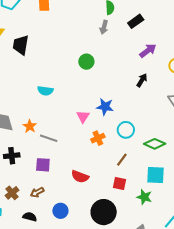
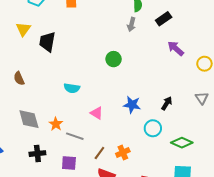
purple arrow: (148, 51) -> (176, 48), turned -102
black arrow: (142, 80) -> (167, 103), moved
pink triangle: (83, 117) -> (97, 113), moved, turned -32
orange cross: (98, 138) -> (123, 152), moved
brown line: (122, 160) -> (99, 153), moved

